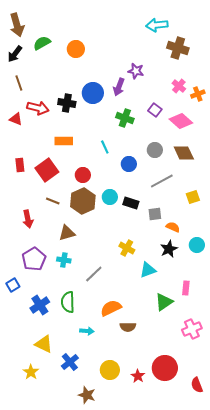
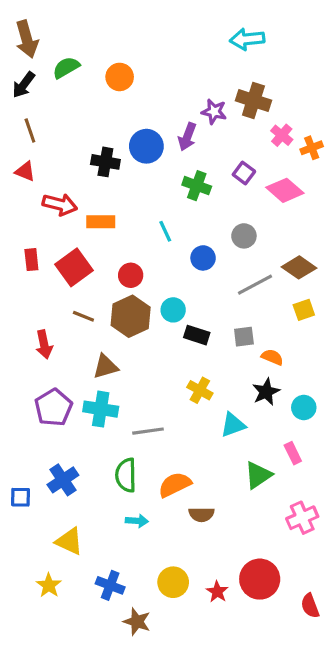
brown cross: (178, 48) -> (253, 101), moved
red arrow: (38, 108) -> (60, 204), moved
red triangle: (16, 119) -> (25, 171), moved
brown diamond: (184, 153) -> (299, 267), moved, turned -30
black rectangle: (131, 203) -> (197, 335), moved
cyan circle: (197, 245) -> (304, 407), moved
cyan cross: (64, 260) -> (101, 409), size x1.5
gray line: (94, 274) -> (148, 431), turned 36
blue square: (13, 285) -> (20, 497), moved, turned 32
pink rectangle: (186, 288) -> (293, 453), turned -32
green semicircle: (68, 302) -> (126, 475), moved
blue cross: (70, 362) -> (110, 585), moved, turned -30

